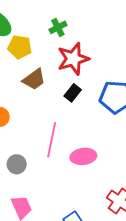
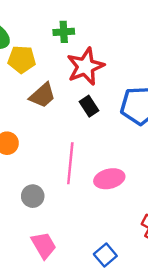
green cross: (58, 27) -> (64, 32), turned 30
black rectangle: (73, 93) -> (89, 106), turned -66

